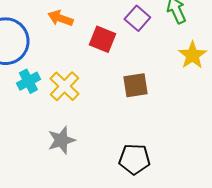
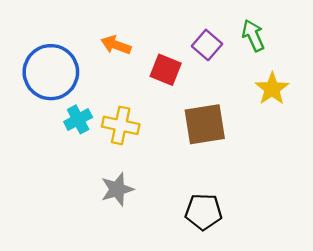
brown square: (135, 85) -> (205, 124), size x1.4
yellow cross: (64, 86) -> (121, 125), turned -32

